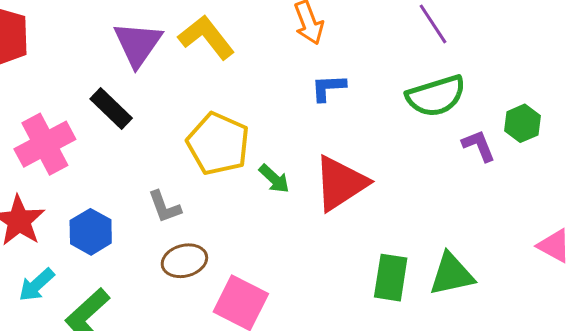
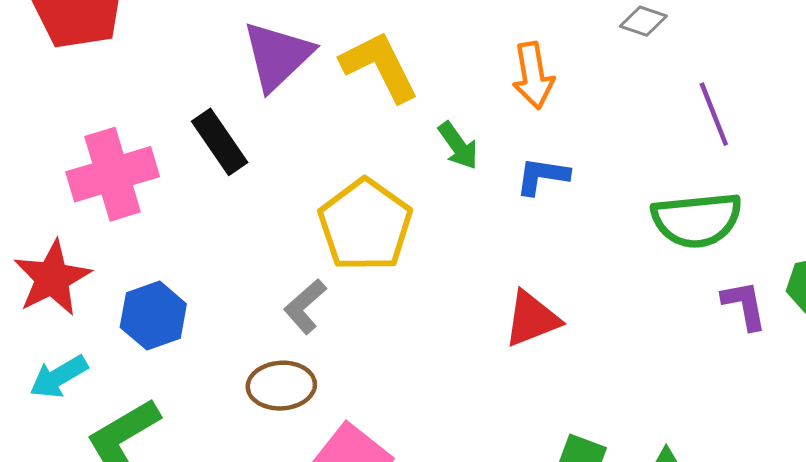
green arrow: (274, 179) -> (458, 146), moved
red triangle: (340, 183) -> (532, 319), size x0.7
gray L-shape: (164, 207) -> (305, 306), moved, turned 57

